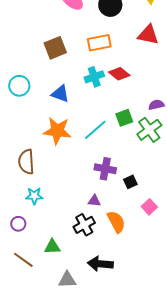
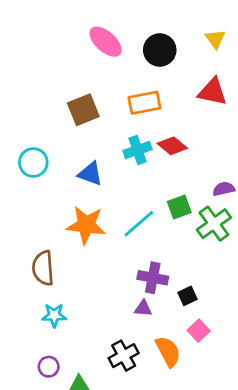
purple triangle: (94, 201) -> (143, 308), moved
pink square: (149, 207) -> (199, 331), moved
purple circle: (18, 224) -> (49, 367), moved

